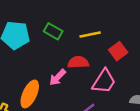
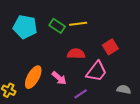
yellow line: (90, 34) -> (78, 24), moved
pink arrow: (58, 77) -> (59, 78), moved, turned -98

